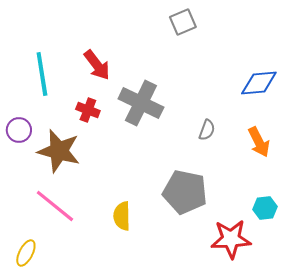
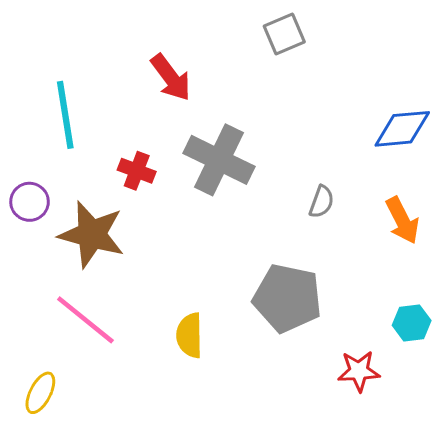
red arrow: (97, 65) -> (171, 78), moved
red star: (231, 239) -> (359, 371), size x0.7

